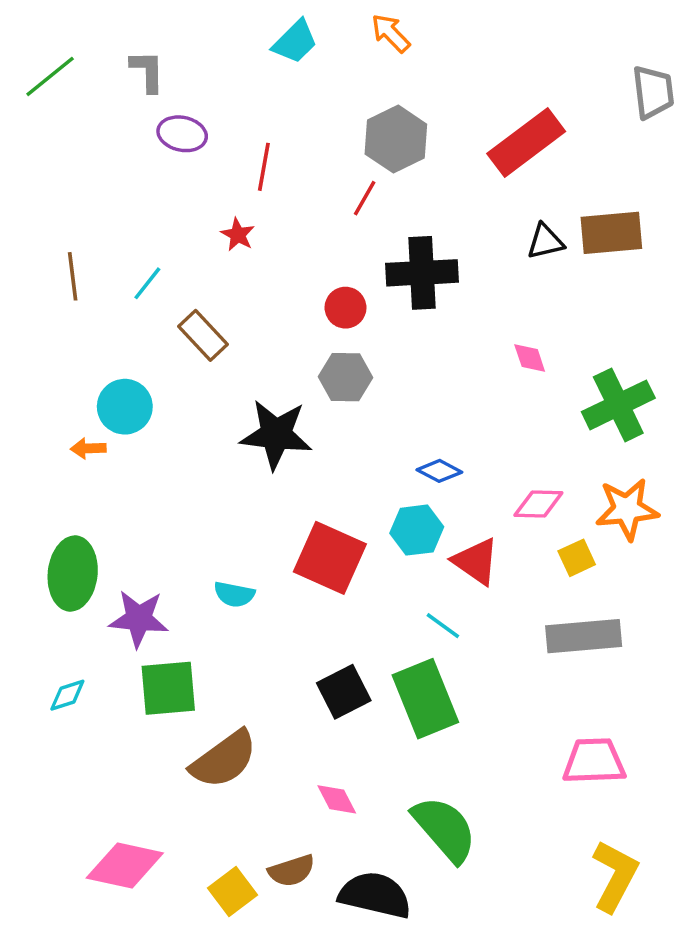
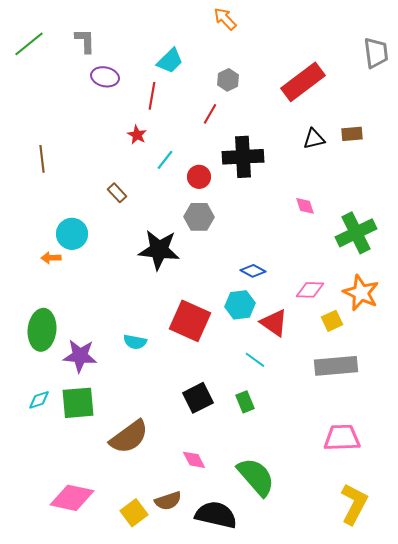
cyan trapezoid: (295, 42) -> (170, 61), moved
gray hexagon: (396, 139) -> (228, 80), size x0.6
brown rectangle: (611, 233) -> (352, 134), size x0.6
cyan line: (147, 283) -> (165, 160), moved
brown rectangle: (203, 335) -> (117, 193), size x0.7
orange star: (627, 509) -> (361, 293), turned 30
green square: (168, 688) -> (78, 403), moved
green rectangle: (425, 699) -> (245, 402), size x0.5

